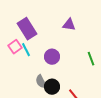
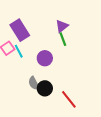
purple triangle: (69, 25) -> (62, 26), turned -48
green line: (91, 59) -> (63, 39), moved

